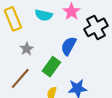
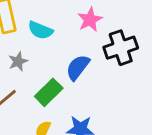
cyan semicircle: (44, 15) -> (40, 30), moved

